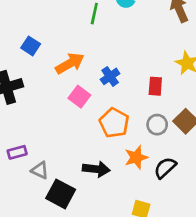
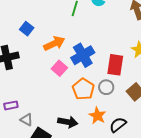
blue cross: (110, 76) -> (83, 55), size x1.6
red rectangle: (155, 86) -> (115, 65), size x1.5
gray circle: (157, 125) -> (106, 87), moved
orange star: (136, 157) -> (97, 116), turned -30

